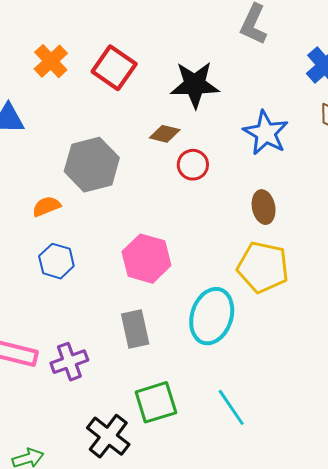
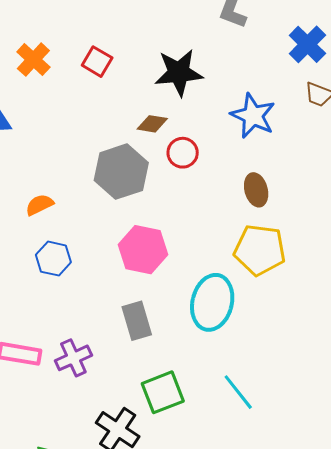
red square: (114, 68) -> (97, 62), size x0.7
gray hexagon: (92, 165) -> (121, 172), moved

